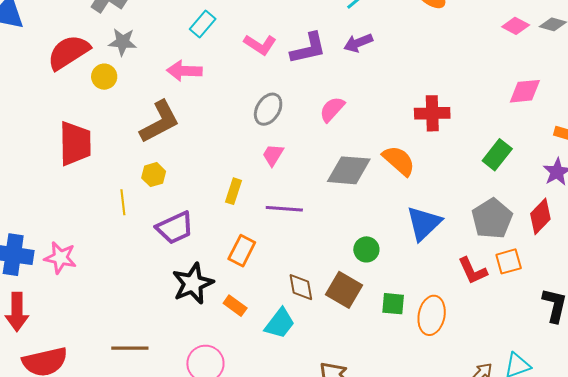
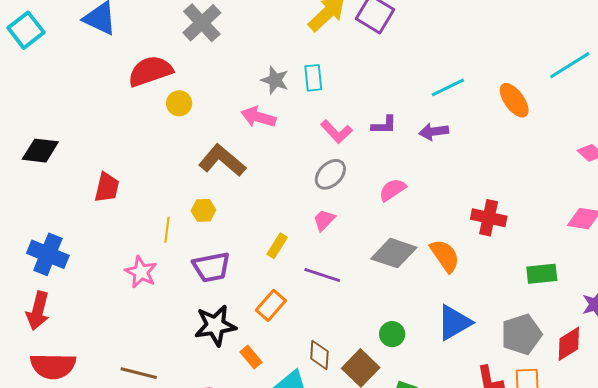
cyan rectangle: (203, 24) -> (313, 78), moved, turned -60
gray star: (123, 42) -> (275, 80), moved
pink L-shape: (260, 45) -> (336, 132), moved
purple L-shape: (308, 48) -> (384, 125), size x0.7
brown L-shape: (160, 122) -> (222, 161), turned -126
red trapezoid: (75, 143) -> (107, 187), moved, size x0.7
green rectangle: (497, 155) -> (542, 274), turned 32
pink star: (60, 258) -> (141, 272), moved

